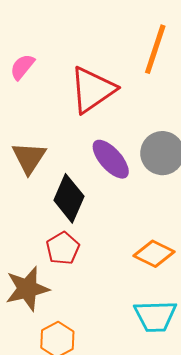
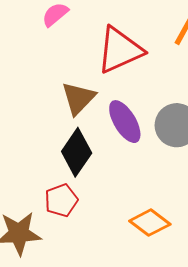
brown triangle: (29, 158) -> (78, 98), moved

